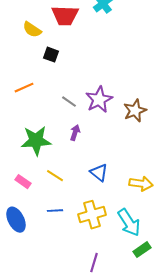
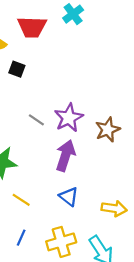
purple arrow: (75, 133) -> (65, 156), moved, size x1.8
blue line: (55, 211) -> (21, 238), turned -63

